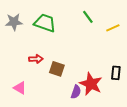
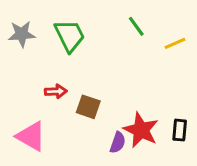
green trapezoid: (45, 23) -> (70, 36), turned 45
black rectangle: (116, 73) -> (180, 130), moved
pink triangle: (20, 88) -> (31, 136), size x1.5

